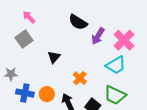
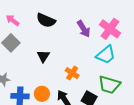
black semicircle: (78, 22) -> (46, 20), moved
purple arrow: (98, 36) -> (84, 29), turned -54

